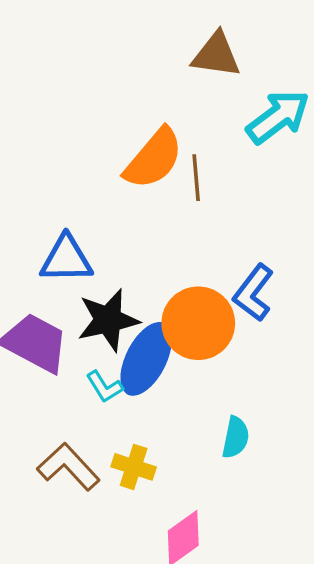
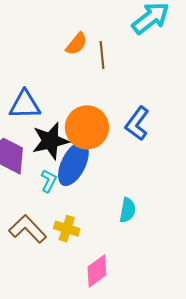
orange semicircle: (154, 159) -> (76, 44), size x0.6
orange circle: (198, 323) -> (87, 127), moved
cyan L-shape: (105, 387) -> (49, 181), turned -120

